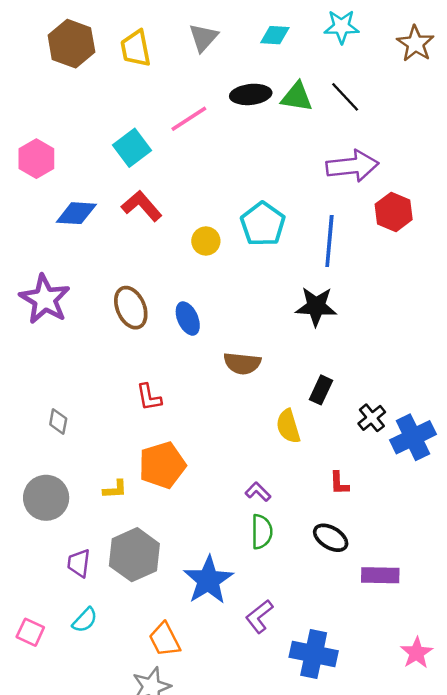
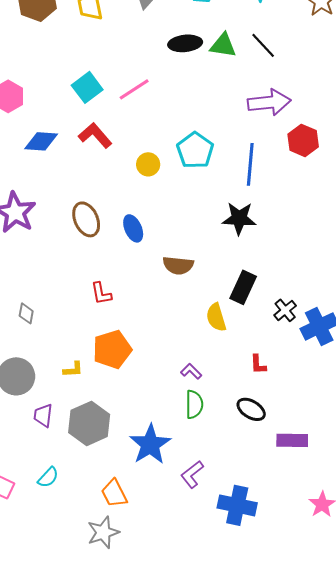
pink line: (189, 119) -> (134, 89), moved
black rectangle: (321, 390) -> (243, 287), size x1.4
purple trapezoid: (79, 563) -> (43, 415), moved

